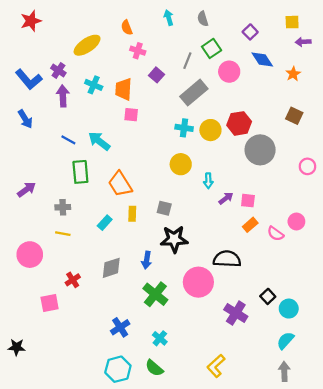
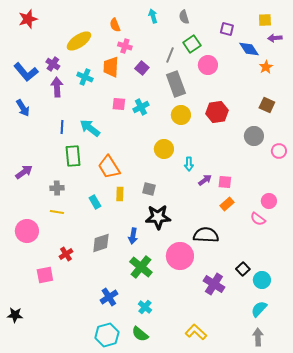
purple square: (250, 32) -> (227, 29), turned -32
blue diamond: (262, 60) -> (249, 49), moved
orange trapezoid: (123, 89) -> (111, 67), moved
gray rectangle: (194, 93) -> (176, 84), turned -70
cyan cross: (184, 128) -> (141, 107), moved, turned -35
yellow circle: (210, 130) -> (181, 115), moved
blue line: (68, 140) -> (62, 127), turned 64
gray circle: (260, 150) -> (254, 136), moved, size x0.7
cyan rectangle: (105, 223) -> (95, 202), turned -72
pink semicircle: (276, 234) -> (258, 219), moved
yellow L-shape: (216, 366) -> (196, 332), turned 85

